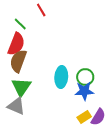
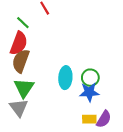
gray triangle: (16, 106) -> (19, 108), turned 30
yellow rectangle: (84, 117) -> (89, 119), turned 32

